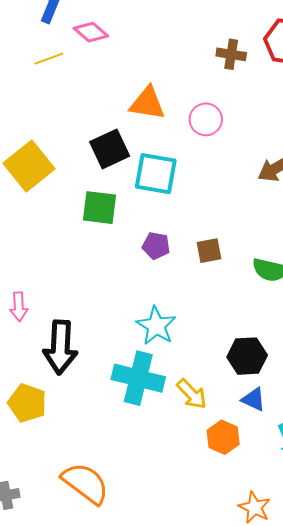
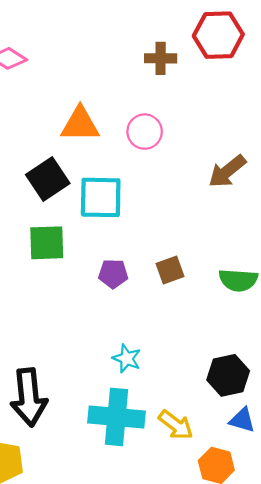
cyan star: (156, 326) -> (127, 358), size x0.7

